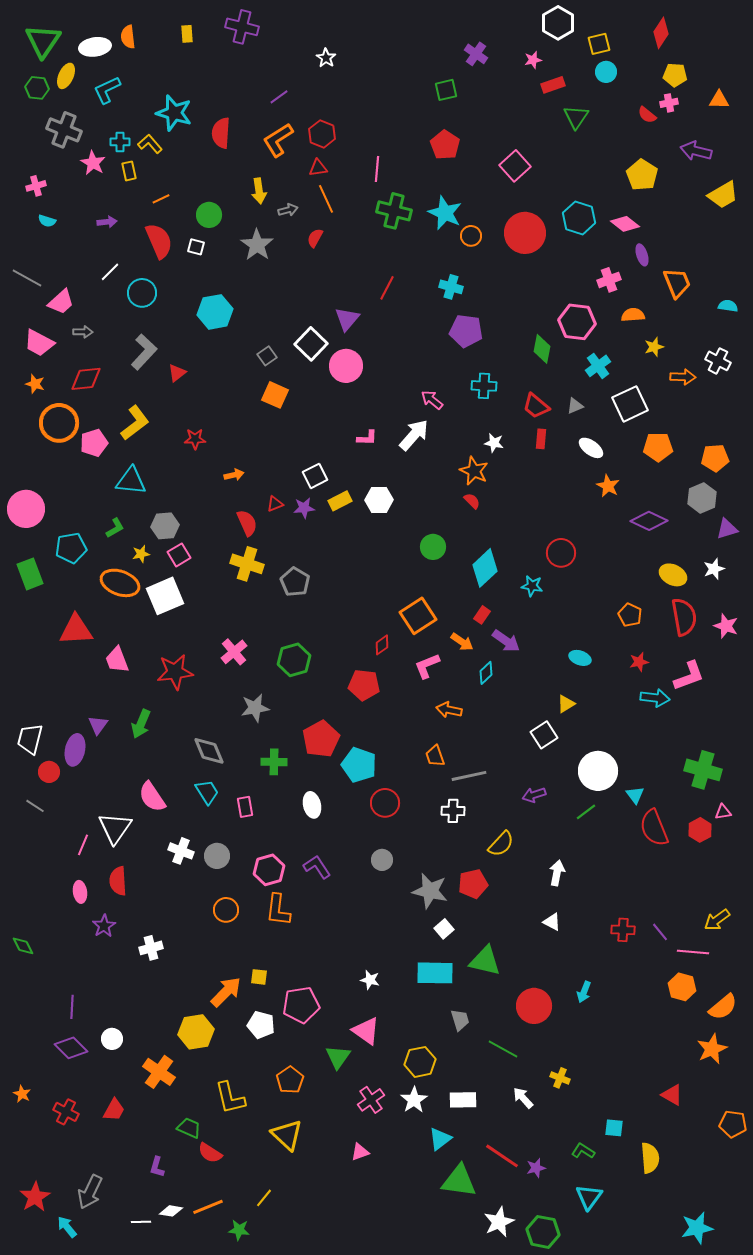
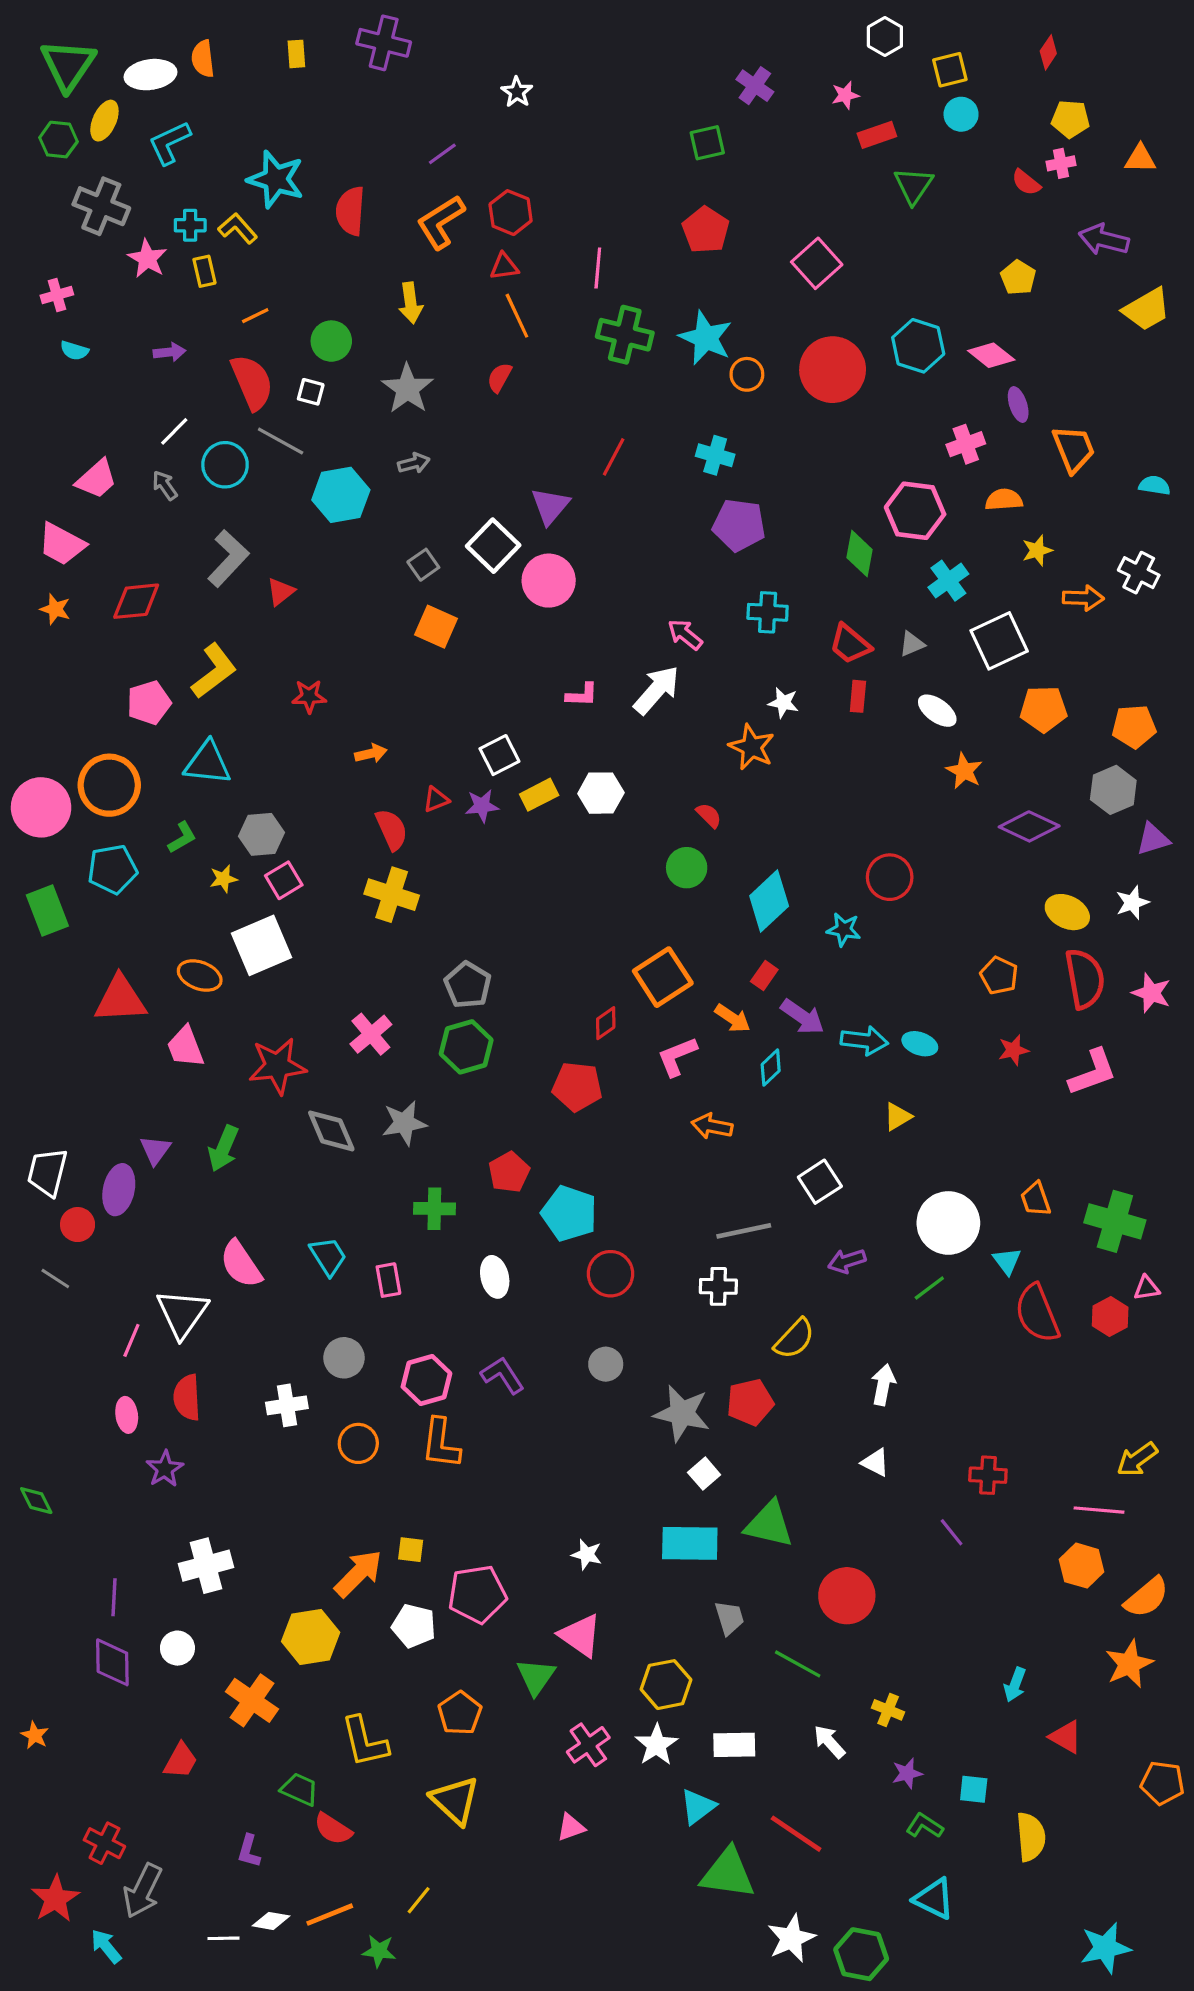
white hexagon: (558, 23) -> (885, 36), size x0.7
red diamond: (661, 33) -> (1048, 52), size x0.7
yellow pentagon: (642, 175) -> (1018, 278), size x0.7
gray arrow: (288, 210) -> (414, 463), moved
gray line: (27, 278) -> (281, 441), moved
gray arrow: (83, 332) -> (165, 485), moved, turned -126
orange circle: (59, 423) -> (109, 785), moved
red semicircle: (472, 501) -> (709, 815), moved
gray pentagon: (295, 582) -> (468, 985), moved
orange ellipse: (120, 583) -> (200, 976), moved, size x0.7
cyan arrow: (655, 698) -> (864, 1041), moved
white square: (544, 735) -> (820, 1182), moved
red pentagon: (321, 739) -> (509, 1172), size x0.7
gray diamond: (209, 751) -> (331, 1131), moved
orange trapezoid: (435, 756) -> (1036, 1199), moved
white cross: (181, 851) -> (287, 1405), moved, turned -30
purple line: (660, 932) -> (952, 1532), moved
white cross: (151, 948) -> (206, 1566), moved, size x1.4
cyan arrow: (584, 992) -> (1015, 1685), moved
purple diamond: (71, 1048) -> (112, 1662), turned 44
red cross: (66, 1112) -> (104, 1843), moved
purple star: (536, 1168) -> (907, 1773), moved
cyan triangle: (589, 1197) -> (934, 1899), turned -40

